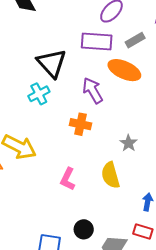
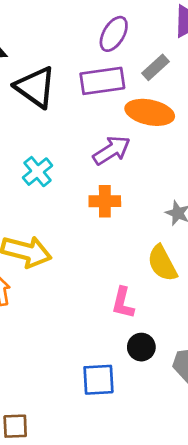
black triangle: (52, 63) -> (35, 87), moved
purple arrow: (93, 90) -> (112, 150), turned 100
pink L-shape: (68, 179) -> (123, 303), moved

